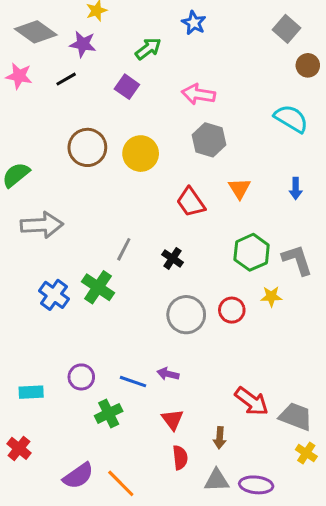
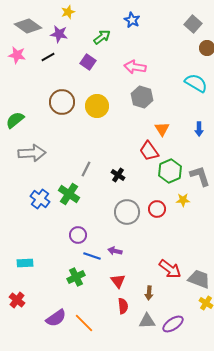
red trapezoid: (191, 202) -> (149, 151), moved
purple circle: (81, 377) -> (78, 235), moved
purple ellipse: (256, 485) -> (173, 324), turned -40

